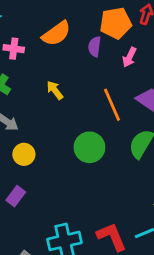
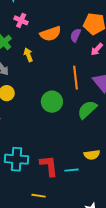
orange semicircle: (56, 33) -> (50, 34), moved
yellow arrow: (55, 90) -> (28, 55), moved

